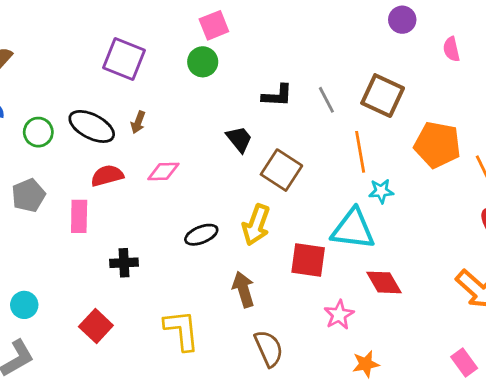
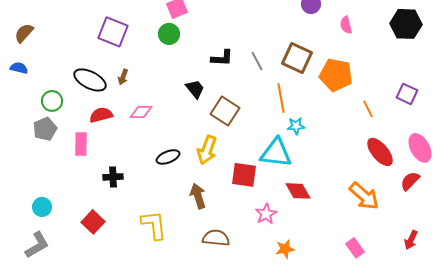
green circle: (38, 132) -> (52, 101), moved
orange pentagon: (437, 145) -> (336, 75), moved
brown semicircle: (269, 348) -> (216, 238), turned -60

